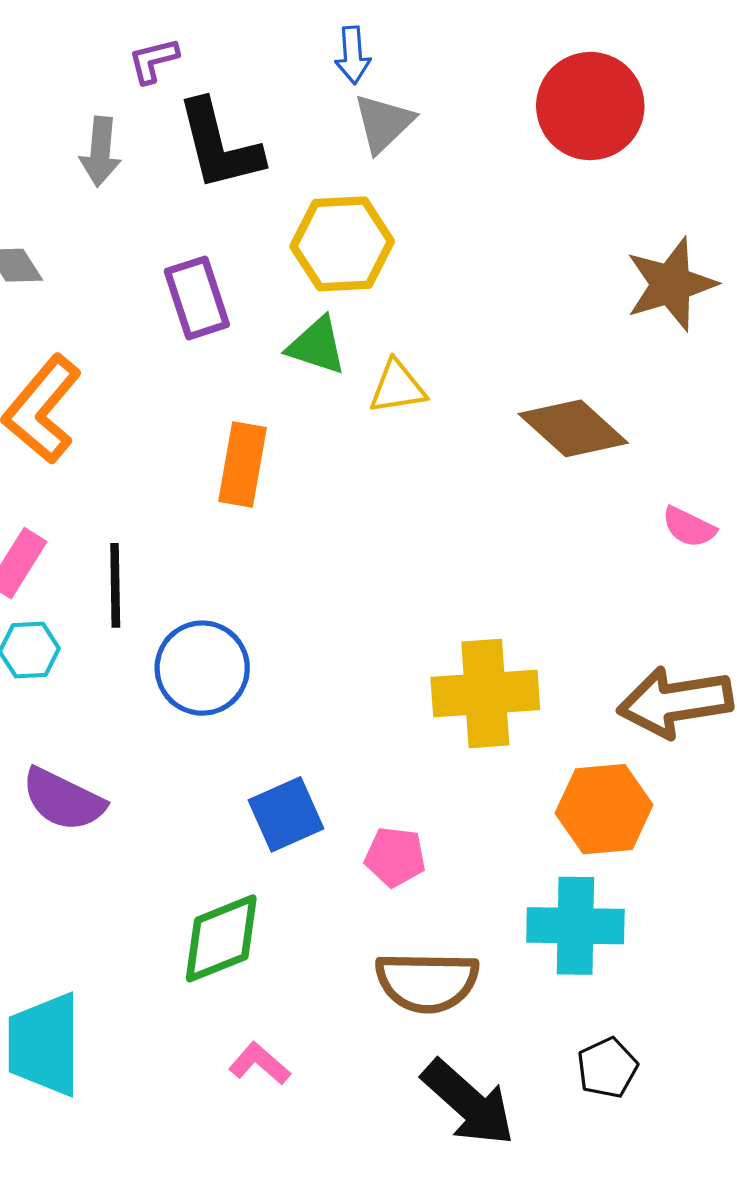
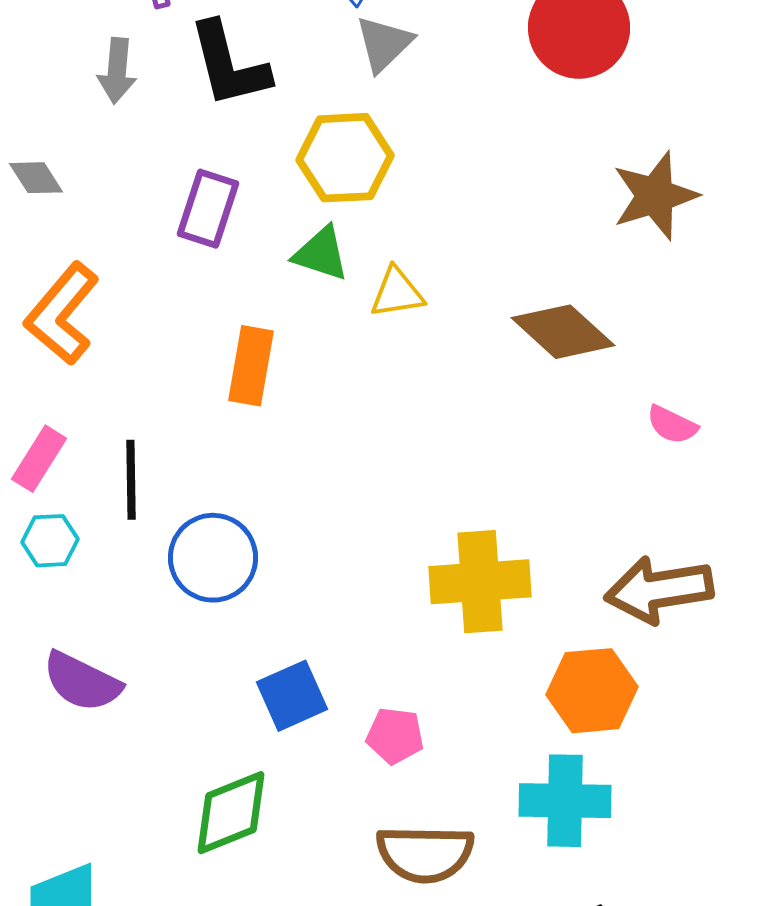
purple rectangle: (197, 298) -> (208, 209), turned 36

